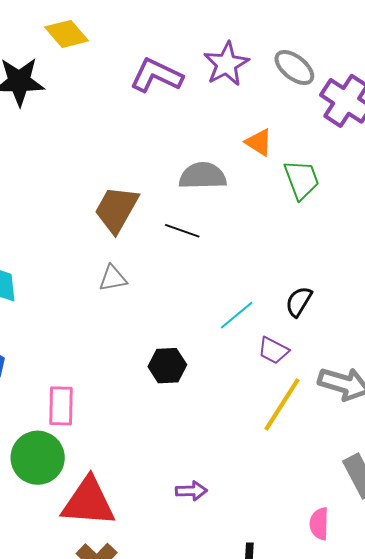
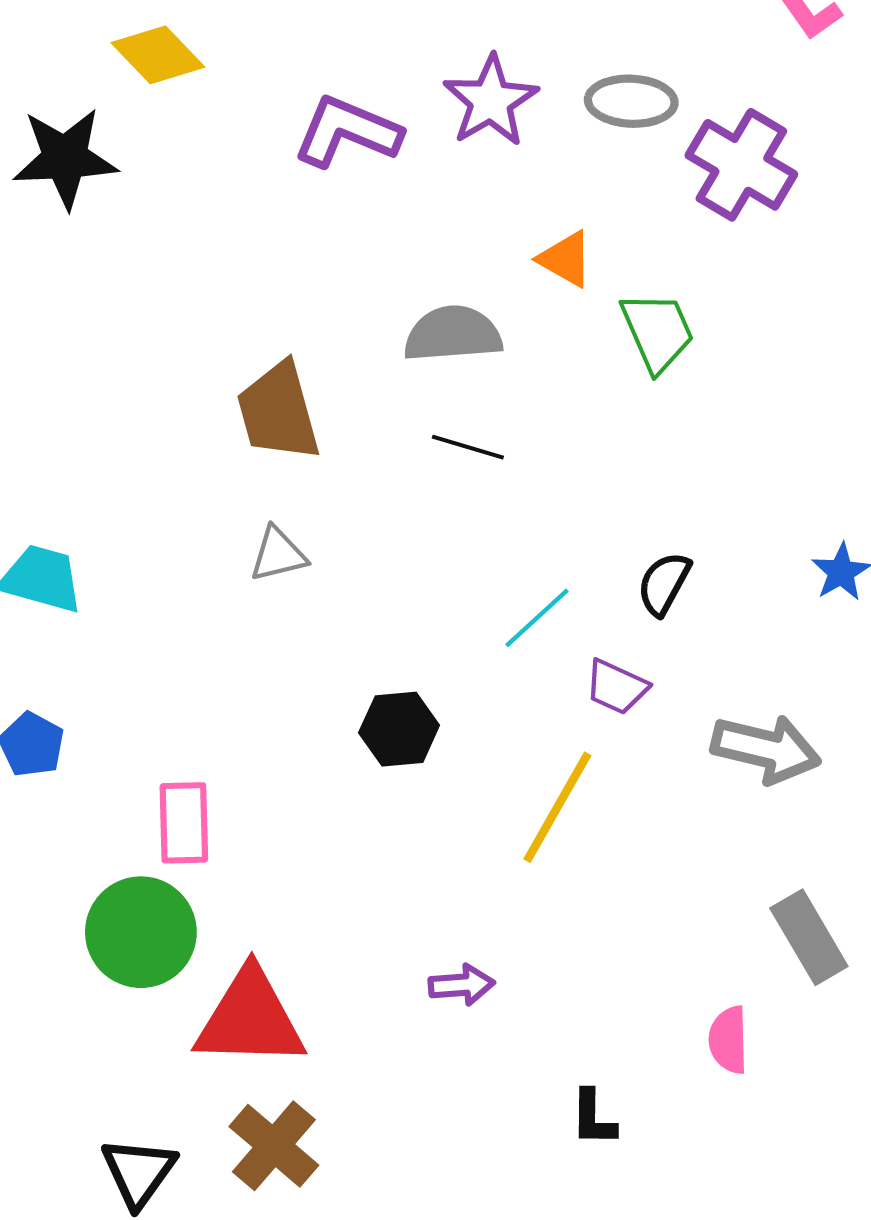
gray ellipse: (294, 68) -> (631, 101), turned -33
brown trapezoid: (116, 209) -> (278, 412), turned -42
black line: (182, 231) -> (468, 447), moved
yellow line: (282, 404) -> (557, 807), moved

